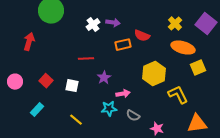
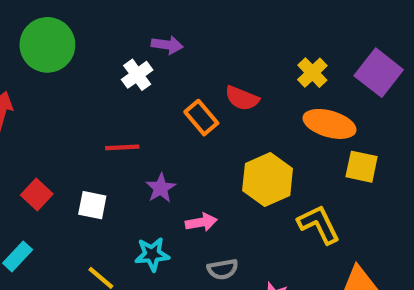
purple arrow: (113, 23) -> (167, 45), moved
orange rectangle: (123, 45) -> (201, 118), turned 63
yellow square: (198, 68) -> (362, 167), turned 35
cyan star: (109, 109) -> (152, 254), moved
gray semicircle: (133, 116) -> (223, 269), turned -40

